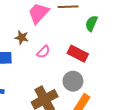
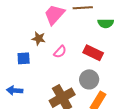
green semicircle: (91, 23) -> (106, 23), turned -112

